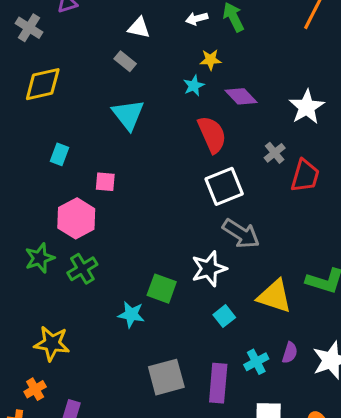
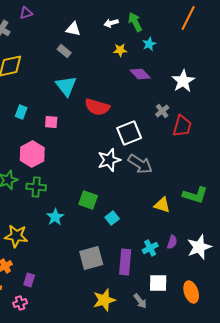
cyan star: (194, 86) -> (149, 44), moved
red semicircle: (212, 134) -> (97, 107), moved, turned 130
pink square: (105, 182) -> (51, 122), moved
green cross: (82, 269) -> (36, 187), turned 36
white star: (209, 269) -> (109, 160), moved
yellow triangle: (275, 296) -> (162, 205), size x0.7
cyan star: (131, 314) -> (55, 217), moved, turned 30
cyan square: (224, 316) -> (112, 218), moved

